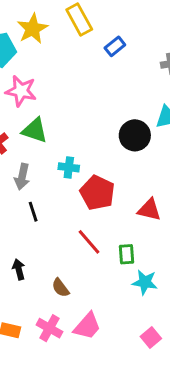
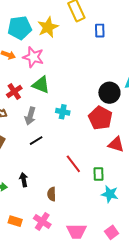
yellow star: (33, 29) -> (48, 27), moved
blue rectangle: (115, 46) -> (100, 31), turned -56
red pentagon: (97, 193) -> (100, 118), moved
black line: (33, 212) -> (36, 141), turned 72
brown semicircle: (60, 288) -> (52, 194), turned 32
pink trapezoid: (87, 326) -> (77, 231), moved, turned 45

